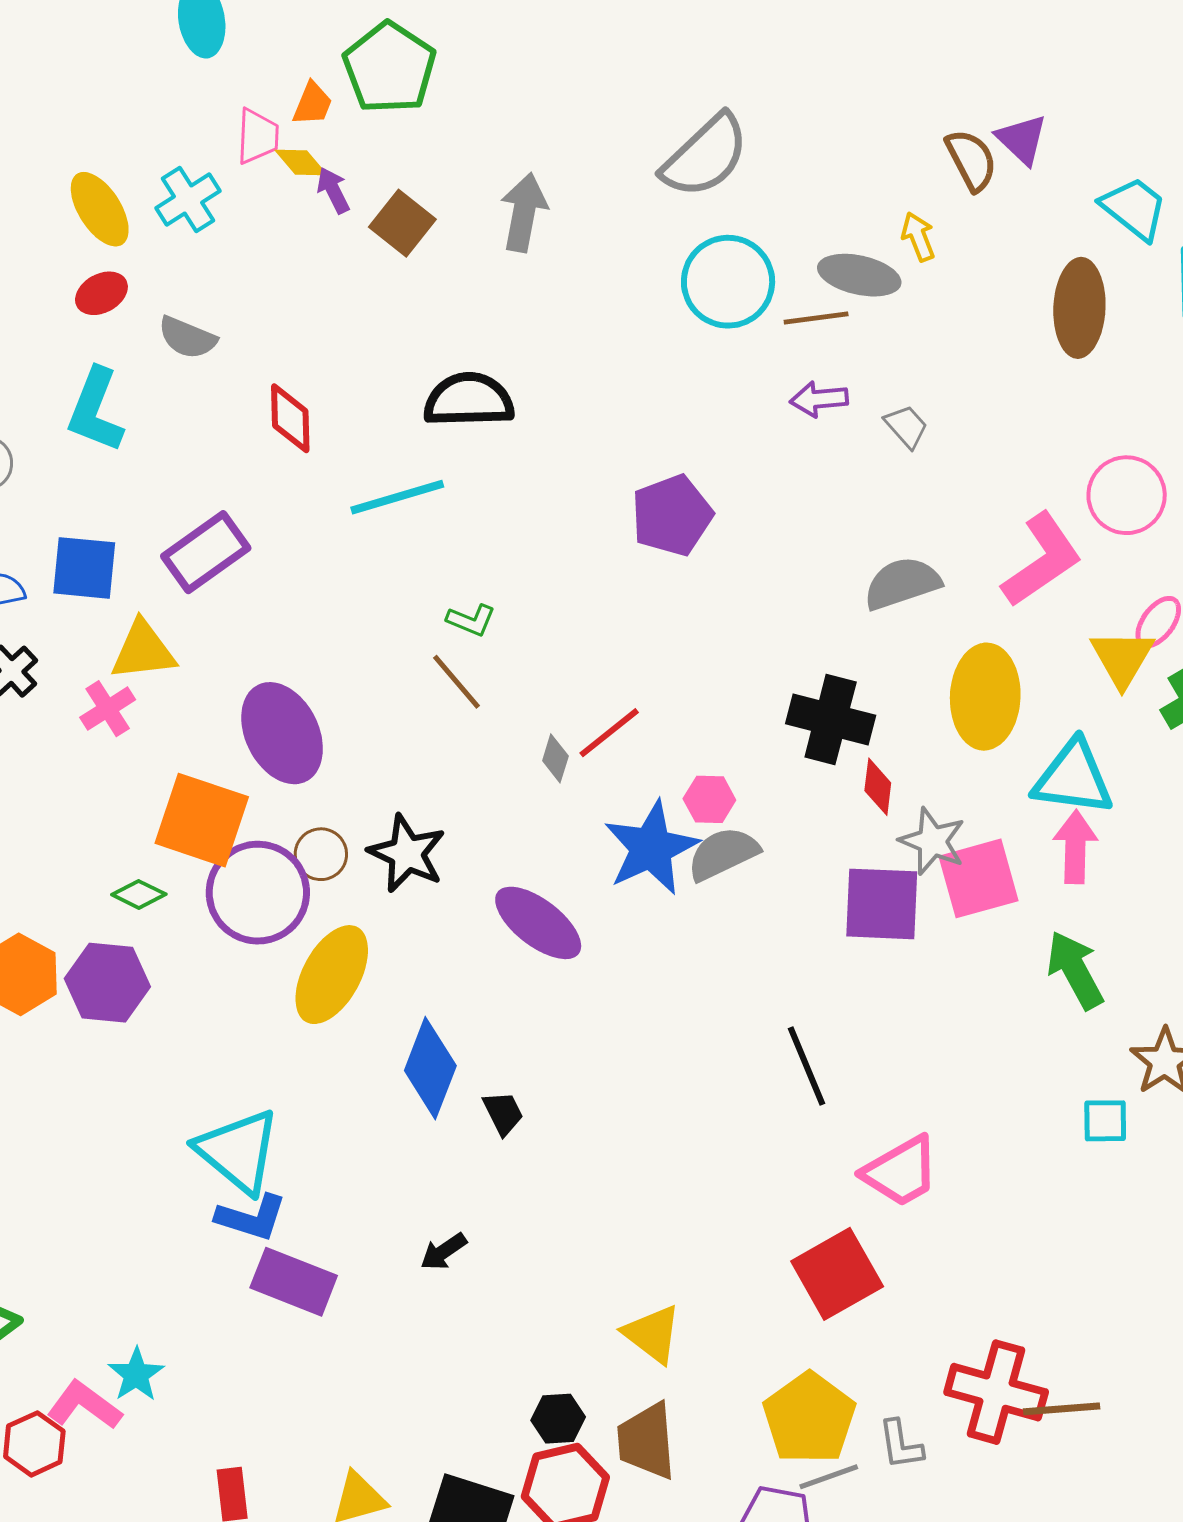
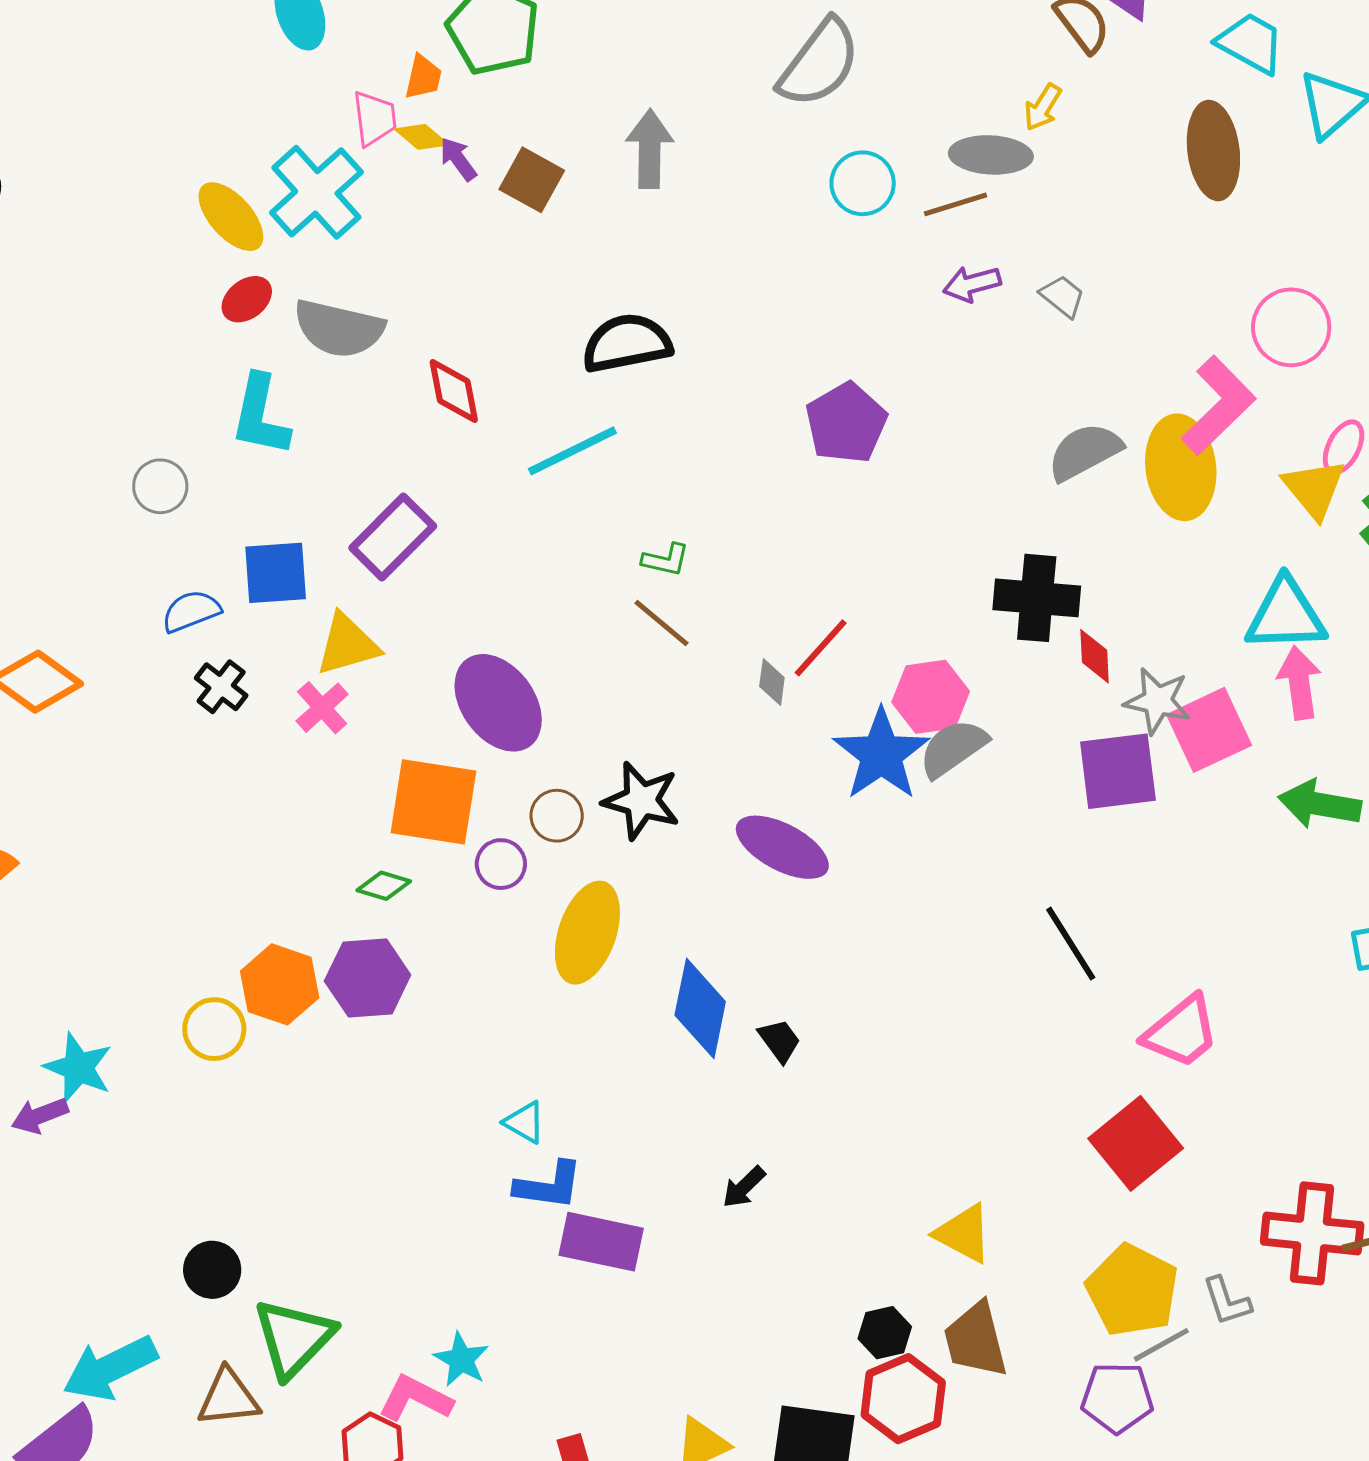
cyan cross: (188, 200) -> (316, 192), size x1.5
yellow arrow: (918, 237) -> (1043, 107), turned -117
cyan circle: (728, 282) -> (863, 183), size x0.7
gray semicircle: (187, 338) -> (339, 329), size x1.5
yellow ellipse: (985, 697) -> (1181, 467), moved
pink hexagon: (709, 799) -> (931, 697), size x1.5
purple circle: (258, 893) -> (501, 864), size x0.5
green arrow: (1075, 970) -> (1320, 804), turned -42
cyan triangle: (238, 1151) -> (525, 1122), size x0.5

